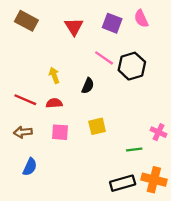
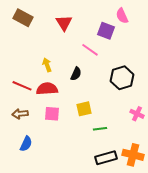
purple square: (112, 23) -> (106, 31), moved
black hexagon: (132, 66) -> (122, 78), moved
red semicircle: (54, 103) -> (47, 89), size x1.5
green line: (134, 150) -> (100, 129), moved

